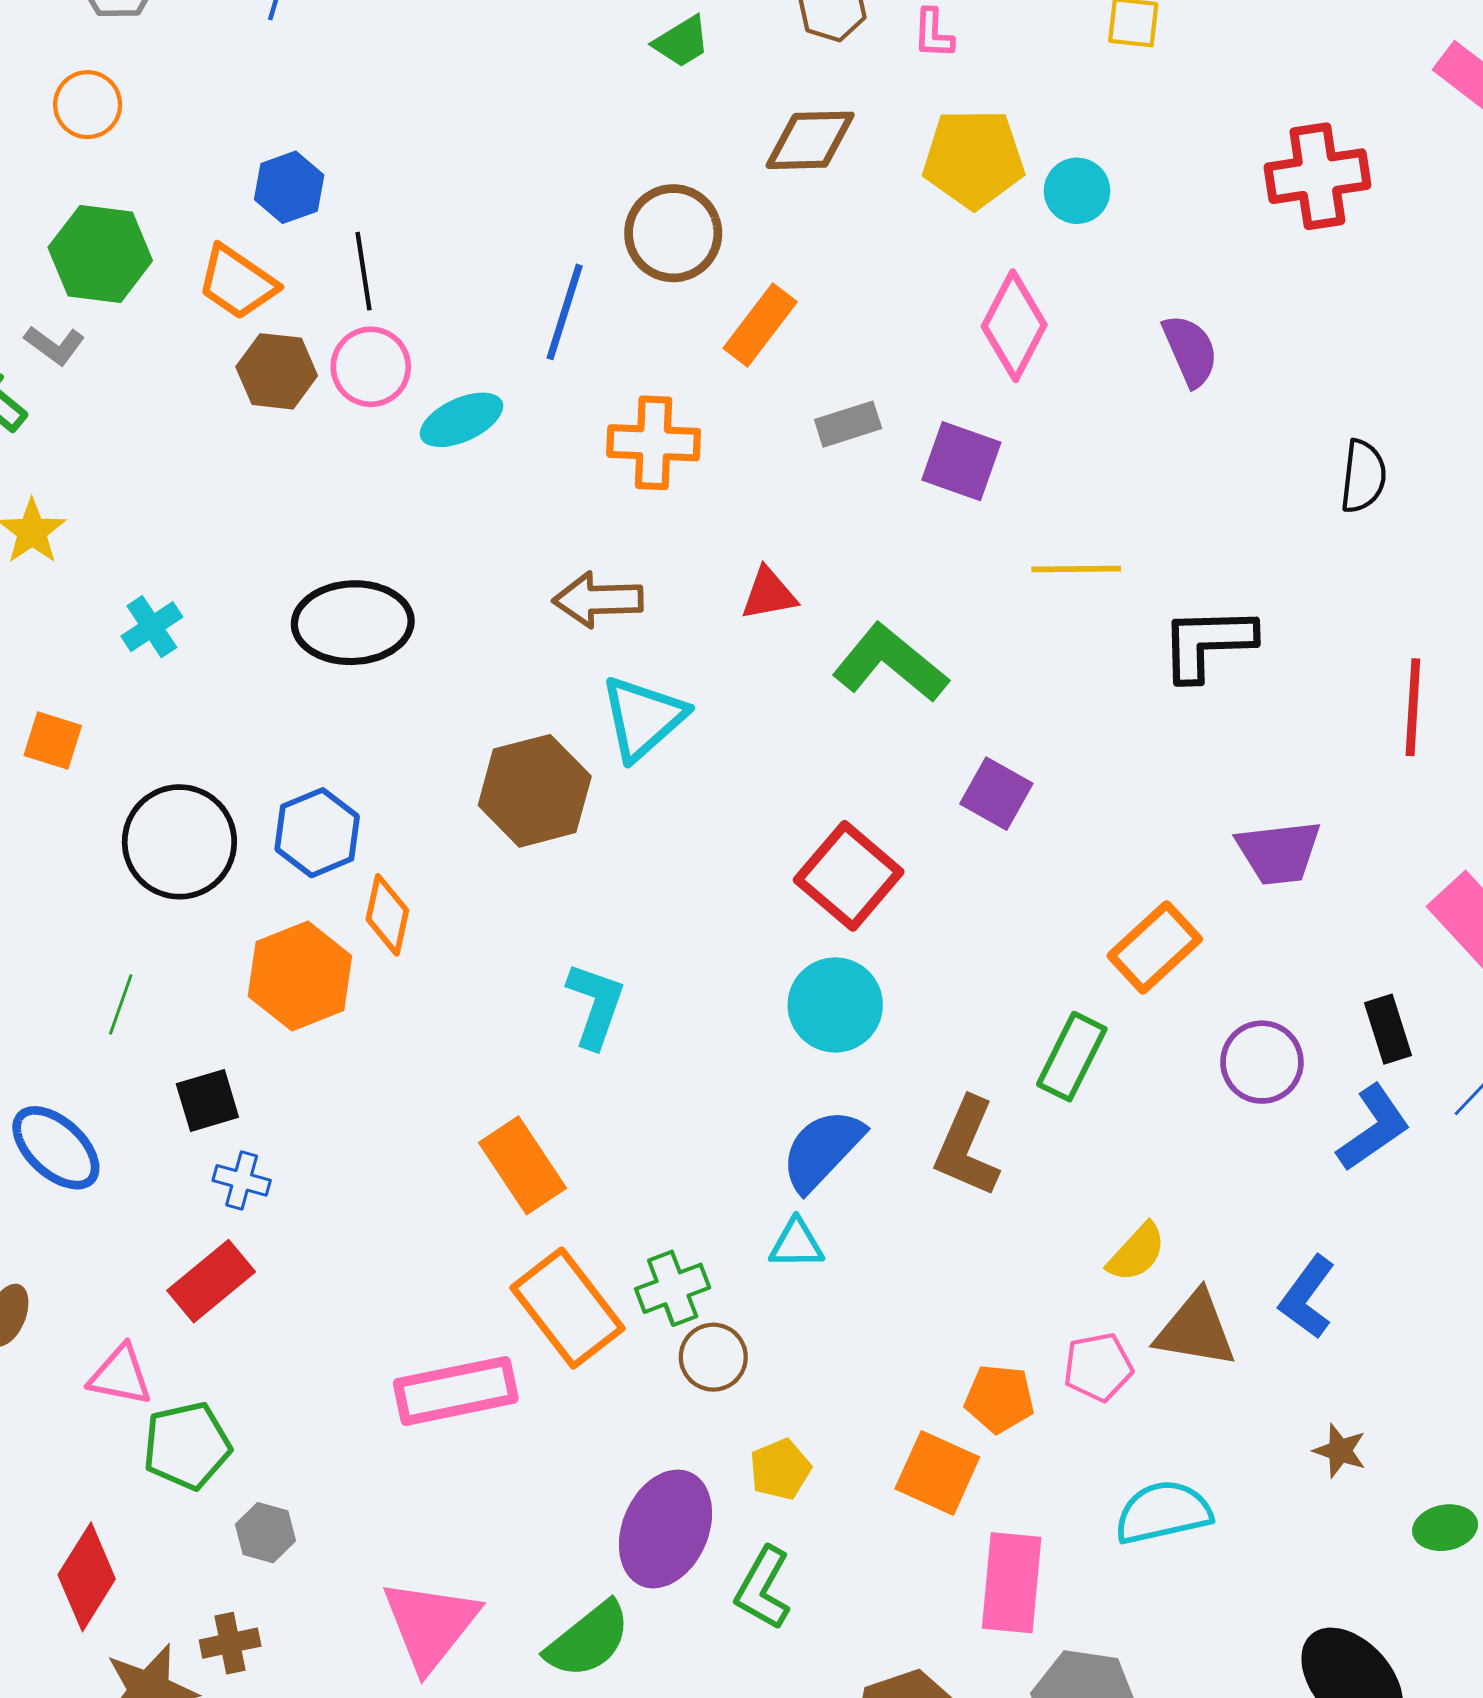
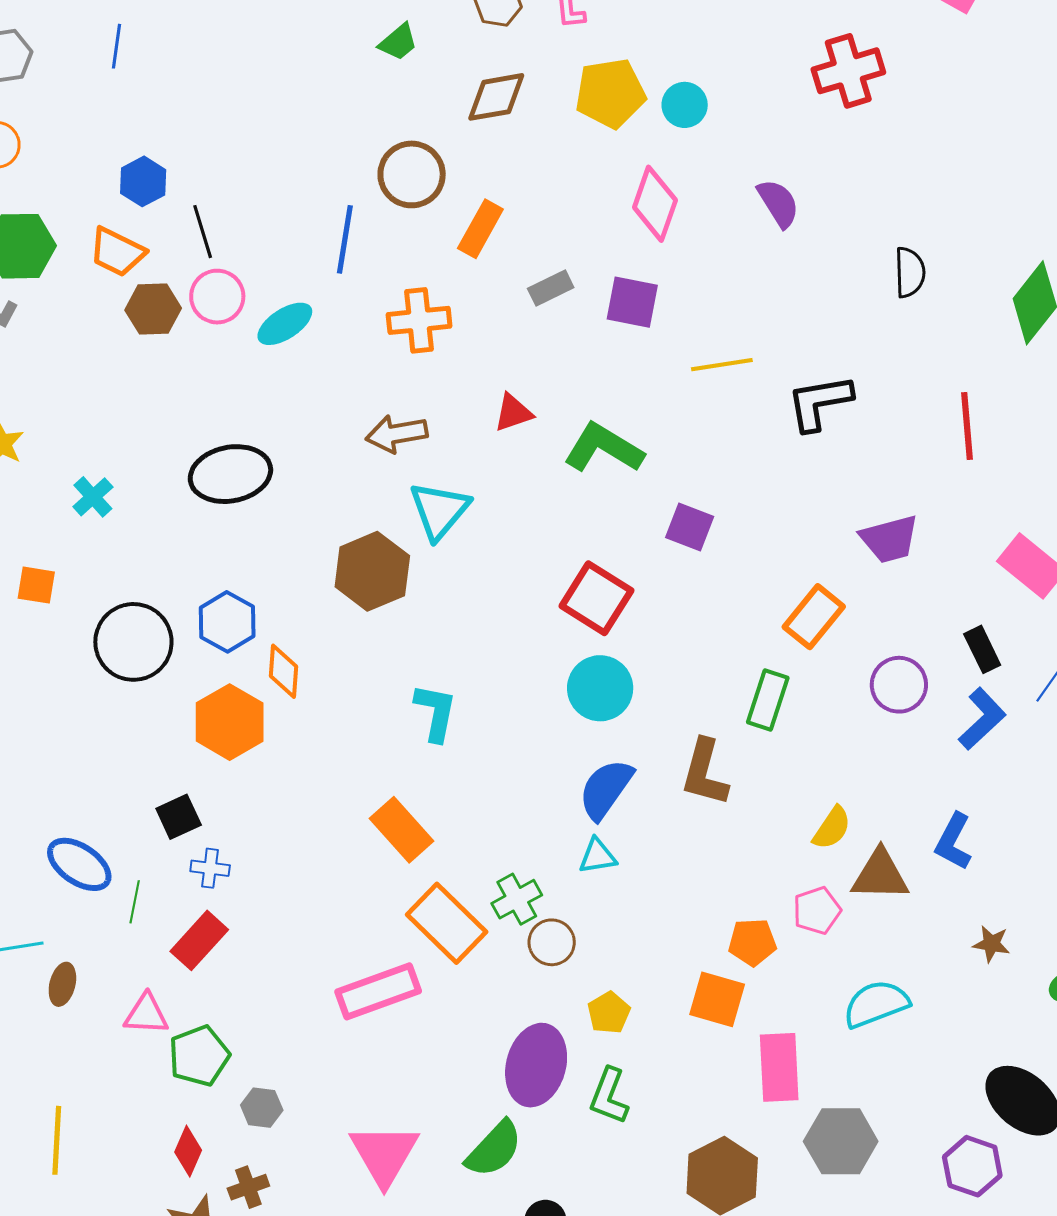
green line: (121, 1004) -> (135, 902), moved
red diamond: (87, 1577) -> (188, 1151), moved, size x0.7

